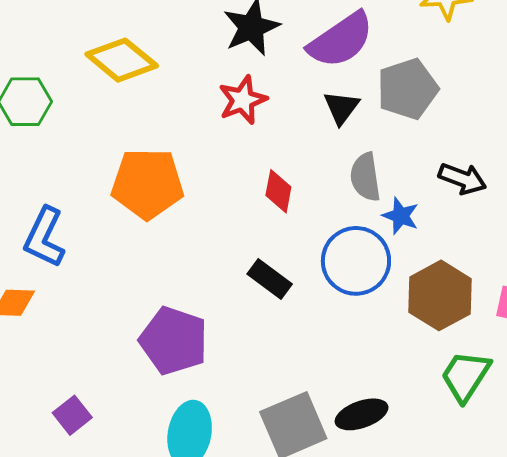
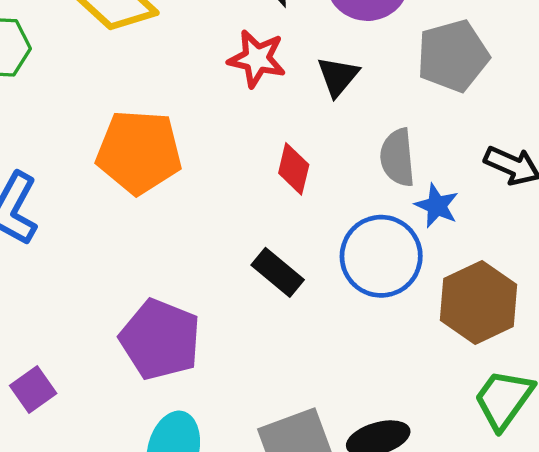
red star: (243, 100) -> (257, 59), turned 30
black triangle: (341, 107) -> (338, 76), moved
purple square: (72, 415) -> (33, 389), moved

